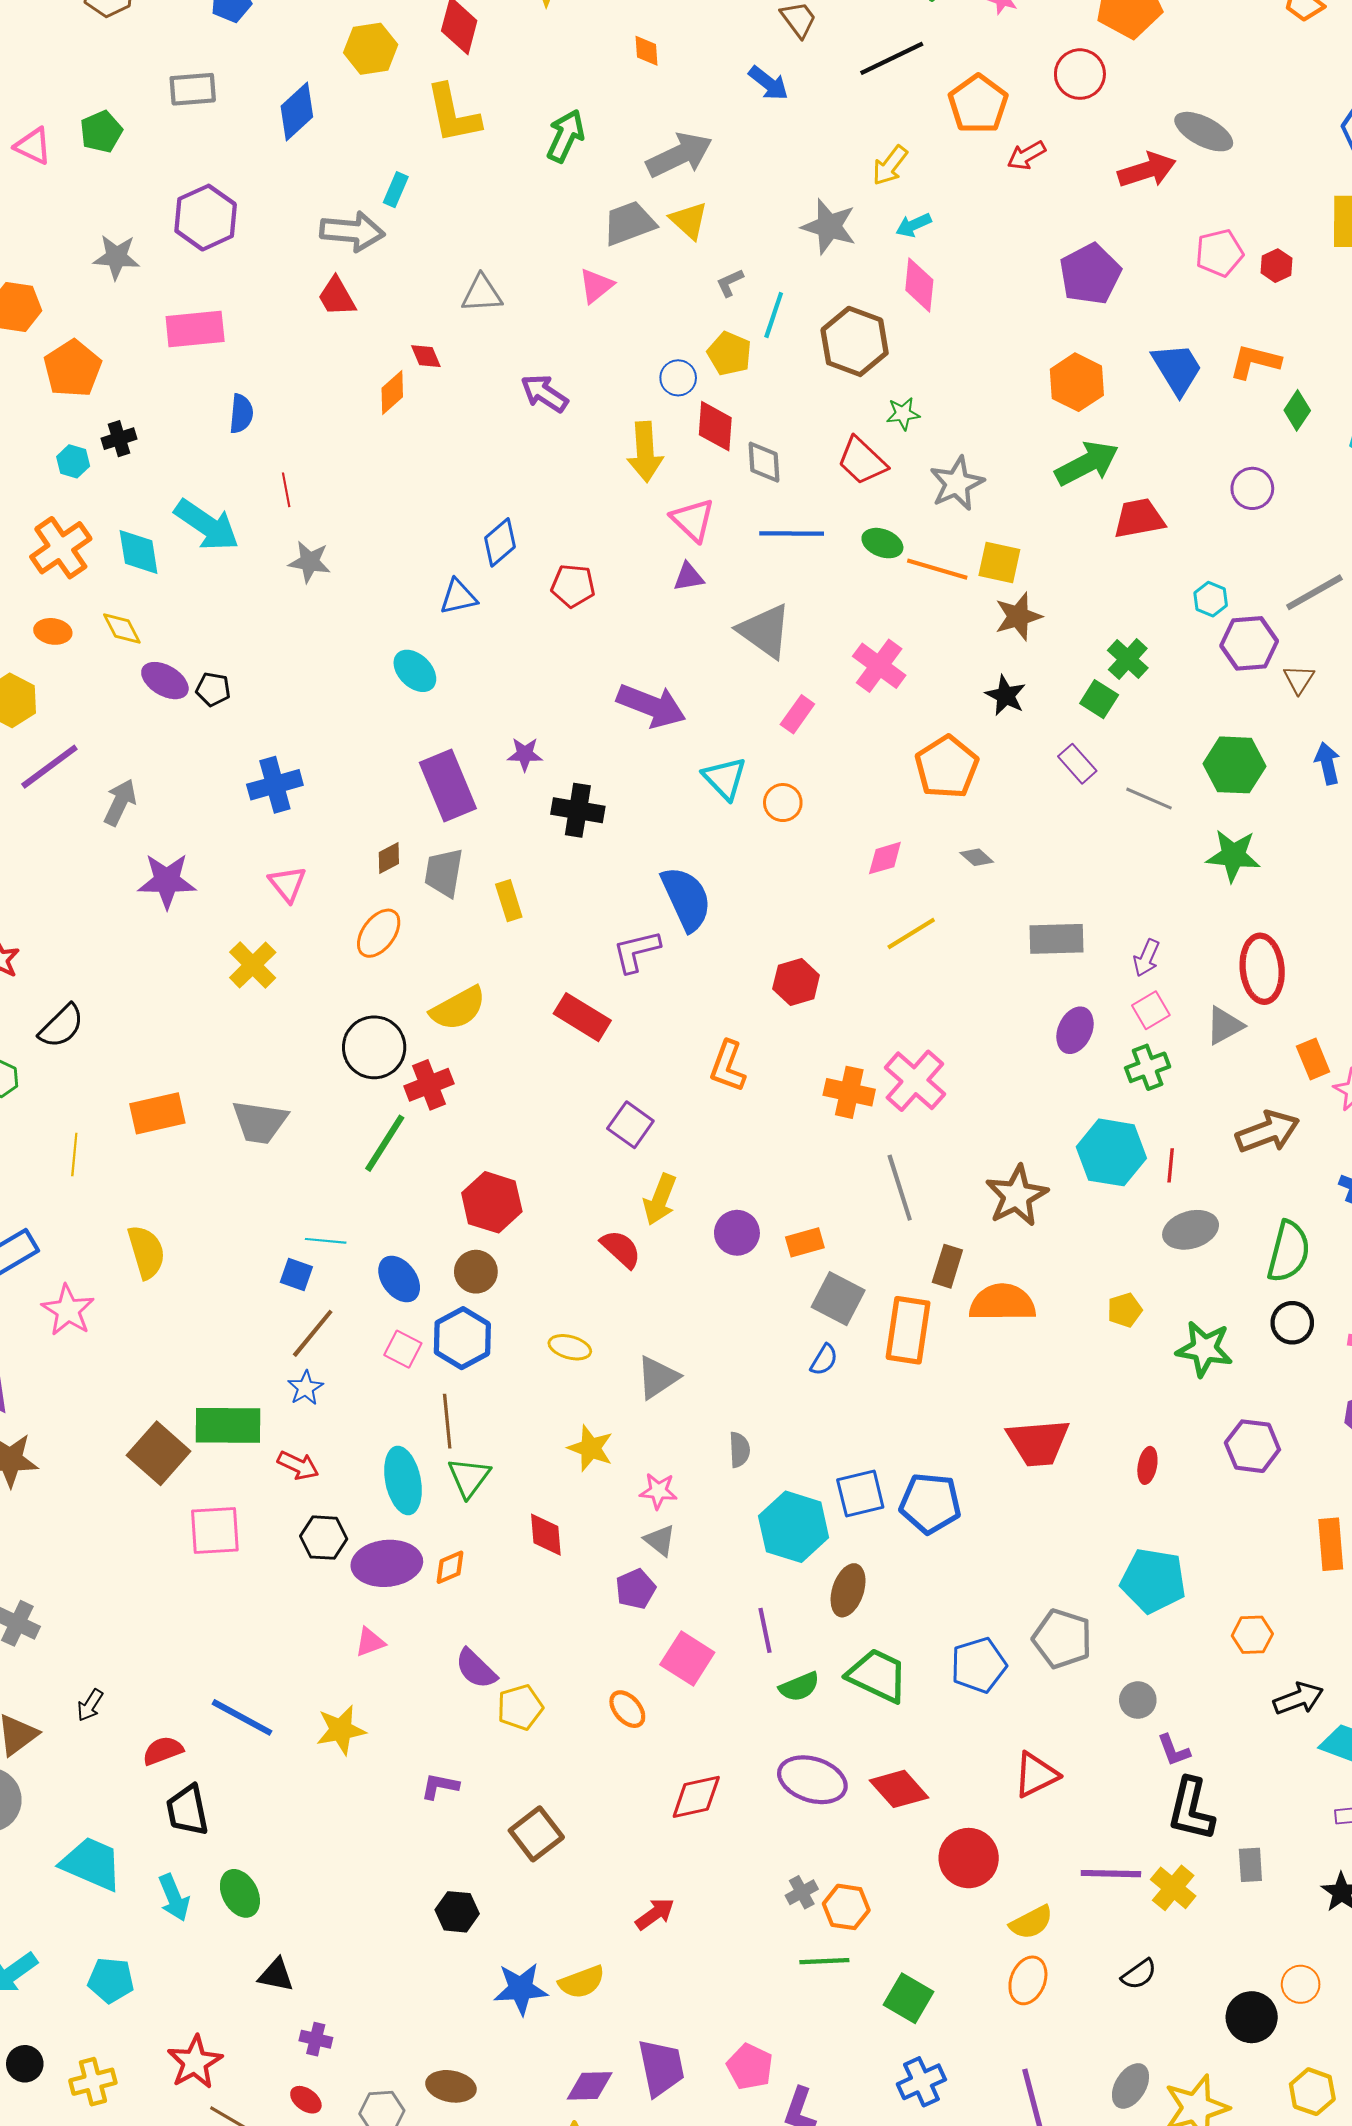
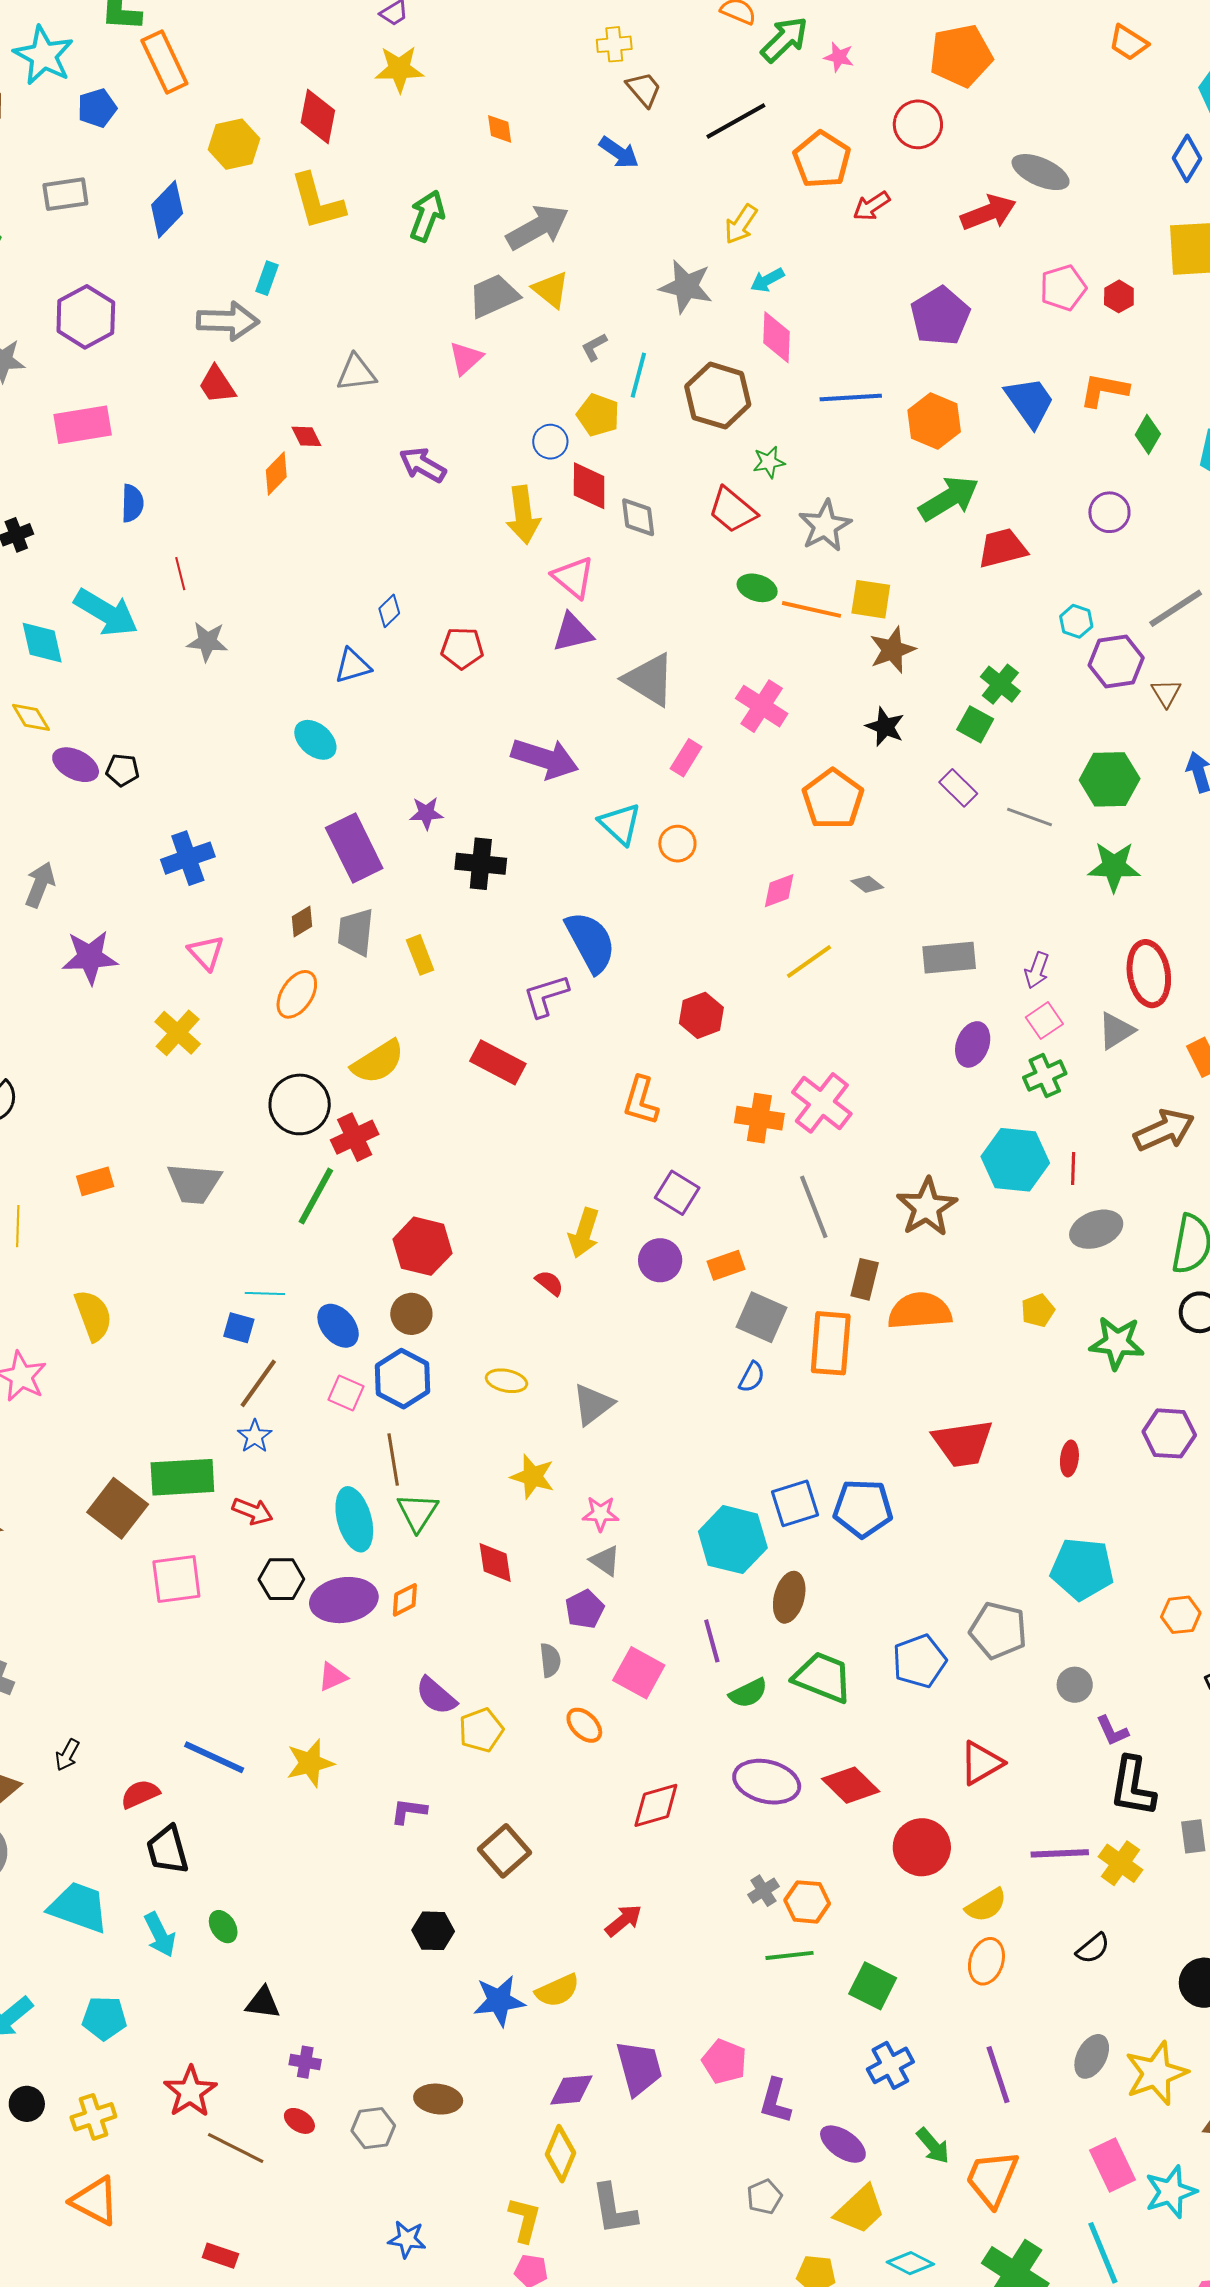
blue line: (792, 533) -> (851, 398), moved
blue diamond: (500, 542) -> (389, 611), size x0.7
purple triangle: (689, 577) -> (573, 632), size x1.4
orange rectangle: (157, 1113) -> (95, 1181), size x0.7
purple square: (630, 1125) -> (677, 1193), moved
red semicircle: (621, 1249) -> (549, 1283), size x0.7
gray semicircle: (739, 1450) -> (550, 1660), moved
green ellipse: (240, 1893) -> (223, 1927), size x0.7

